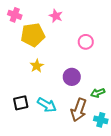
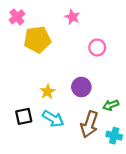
pink cross: (15, 15) -> (17, 17), turned 32
pink star: (56, 16) -> (72, 17), moved
yellow star: (37, 66) -> (47, 92), moved

